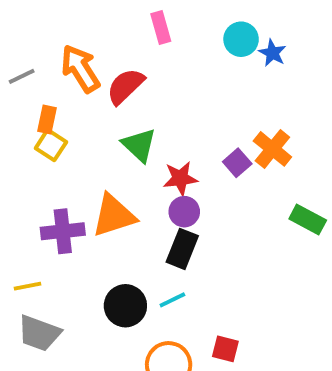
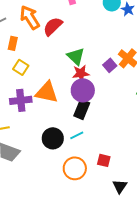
yellow square: (51, 145) -> (21, 67), moved
green triangle: (139, 145) -> (76, 56), moved
purple circle: (184, 212) -> (83, 90), size x1.5
orange triangle: (114, 216) -> (47, 92), turned 30

